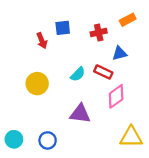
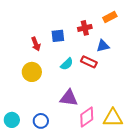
blue square: (63, 28) -> (58, 36), moved
red arrow: (42, 41) -> (36, 44), moved
pink diamond: (116, 96) -> (87, 117), moved

